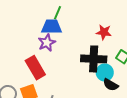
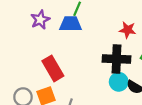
purple star: (47, 43) -> (40, 20), moved
cyan circle: (105, 72) -> (119, 82), moved

